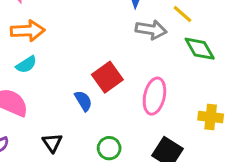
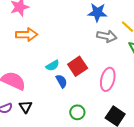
cyan semicircle: (26, 65) -> (53, 65), moved
black triangle: (52, 143) -> (26, 107), moved

